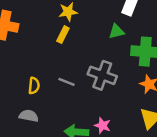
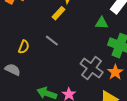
gray cross: (102, 75) -> (92, 68), moved
gray line: (66, 82) -> (52, 41), moved

